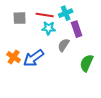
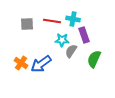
cyan cross: (66, 13) -> (73, 19), turned 32
cyan star: (49, 28) -> (62, 40), moved
green semicircle: (87, 63) -> (94, 59), moved

